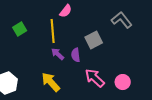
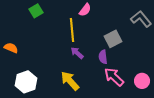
green square: (20, 29) -> (36, 11), moved
purple semicircle: (76, 55) -> (103, 57), moved

